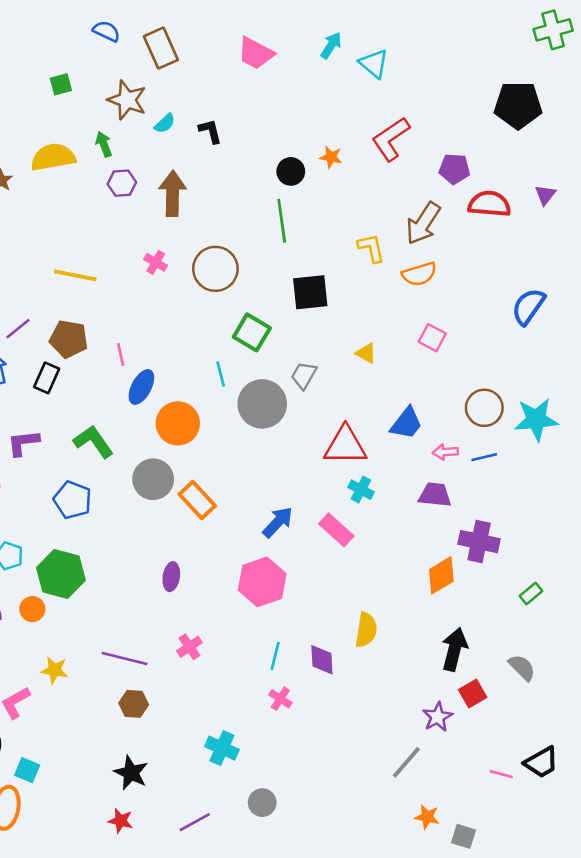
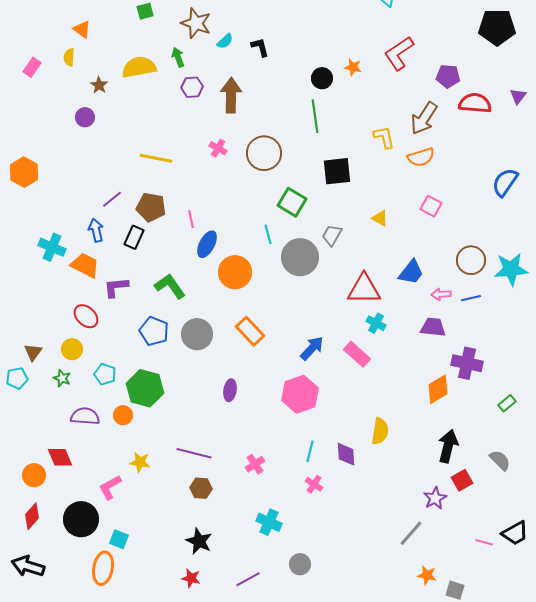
gray circle: (153, 479) -> (197, 334), moved
pink cross: (189, 647) -> (255, 464), moved

